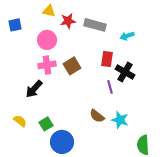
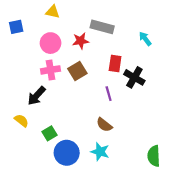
red star: (68, 21) -> (81, 41), moved
cyan arrow: (127, 36) -> (145, 39), moved, turned 72
purple line: (110, 87) -> (109, 94), moved
cyan star: (120, 120) -> (100, 152), moved
yellow semicircle: (20, 121) -> (21, 120), moved

